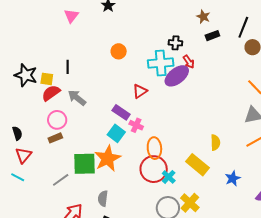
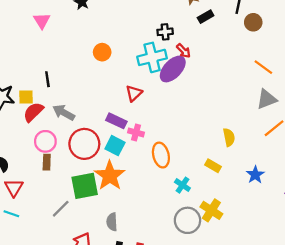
brown rectangle: (55, 138) -> (47, 162), turned -56
yellow rectangle: (198, 165) -> (213, 166), size x0.6
red circle: (154, 169) -> (84, 144), moved

